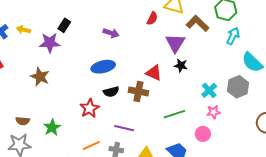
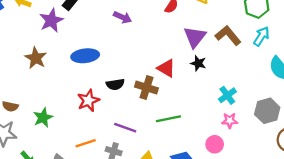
brown L-shape: (198, 23) -> (228, 35), moved
purple star: (50, 43) -> (51, 20), turned -30
blue ellipse: (103, 67) -> (85, 56), moved
gray hexagon: (238, 87) -> (267, 111), moved
green line: (174, 114) -> (169, 119), moved

